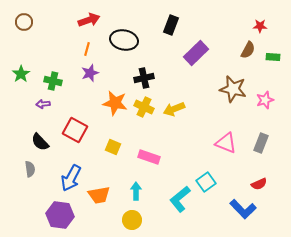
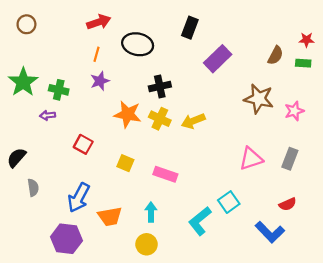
red star: (260, 26) -> (307, 40), moved
green star: (21, 74) -> (23, 82), size x1.5
red square: (75, 130) -> (83, 144), size x0.7
black semicircle: (40, 142) -> (16, 158), moved, turned 84
pink triangle: (226, 143) -> (251, 159), turned -40

